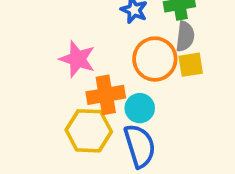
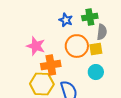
gray semicircle: (185, 36) -> (102, 32), moved
cyan circle: (140, 108) -> (96, 72), moved

